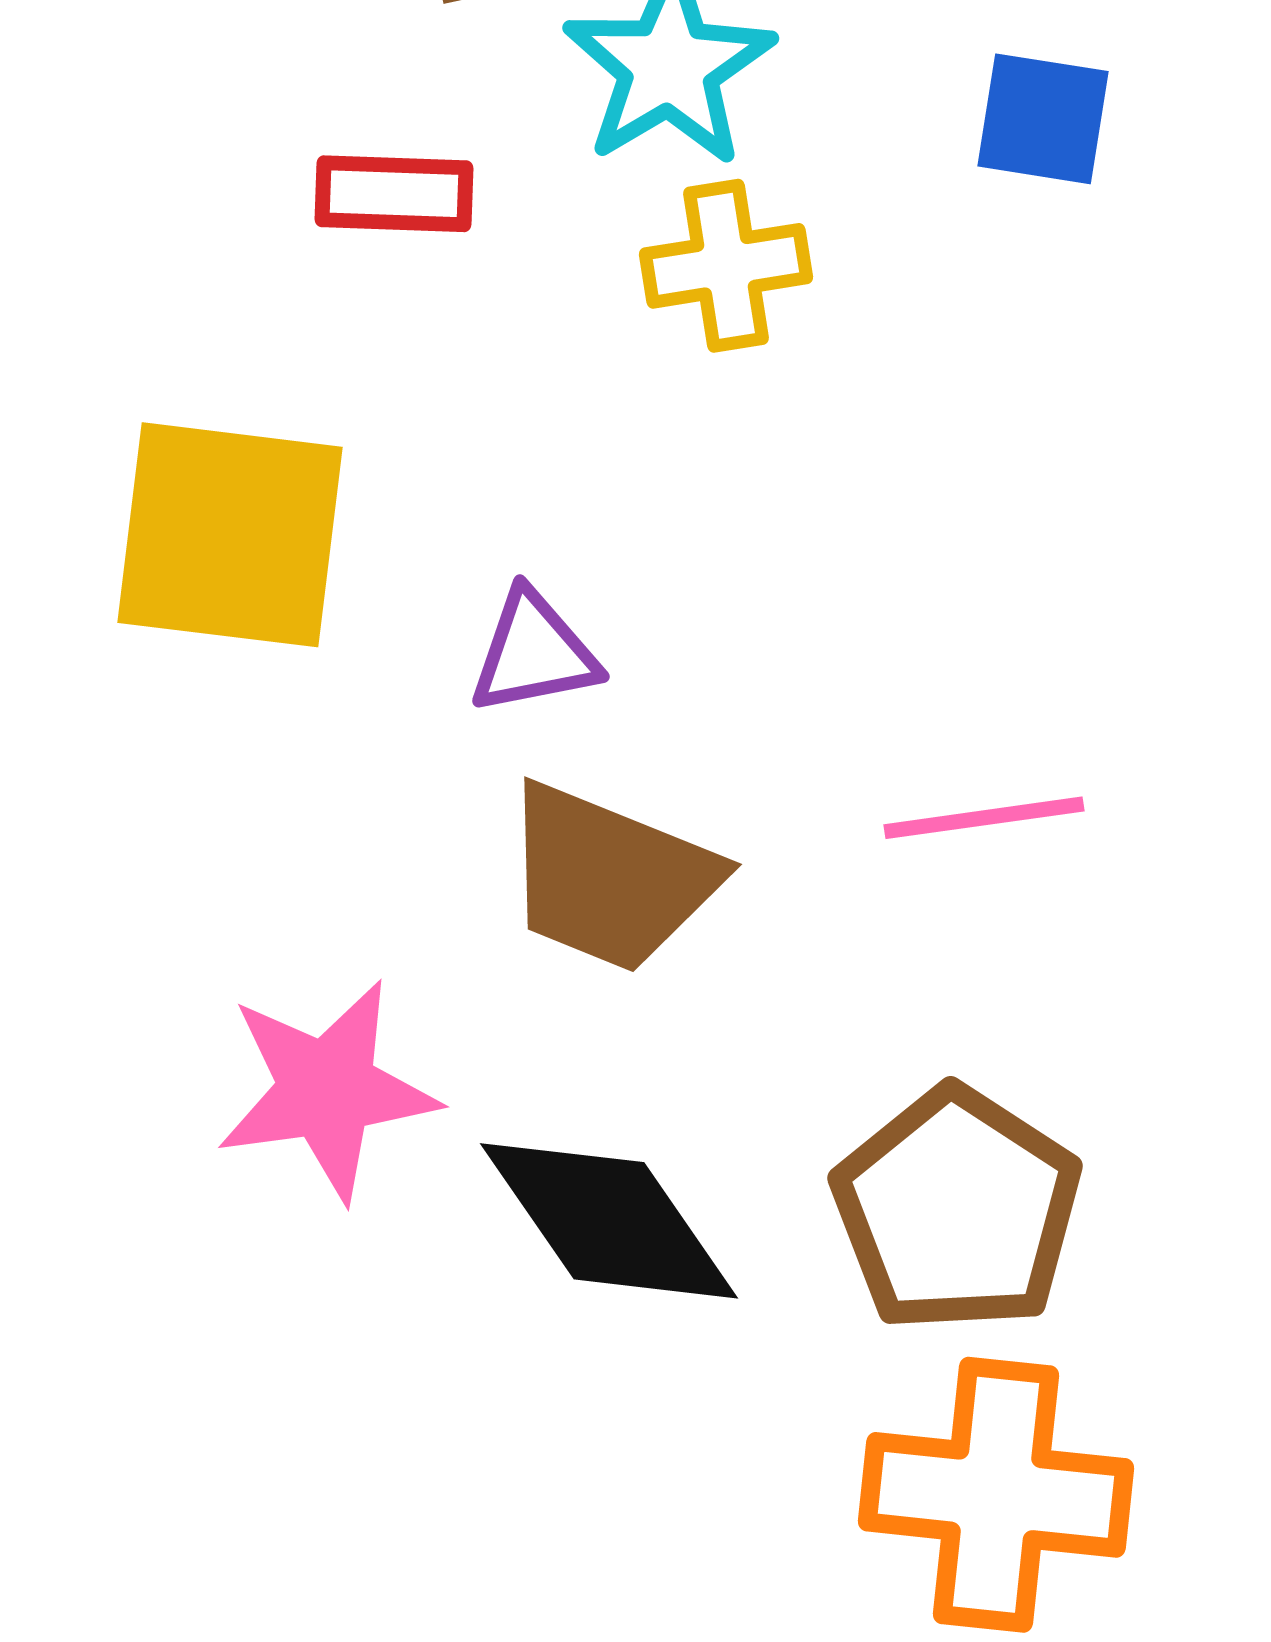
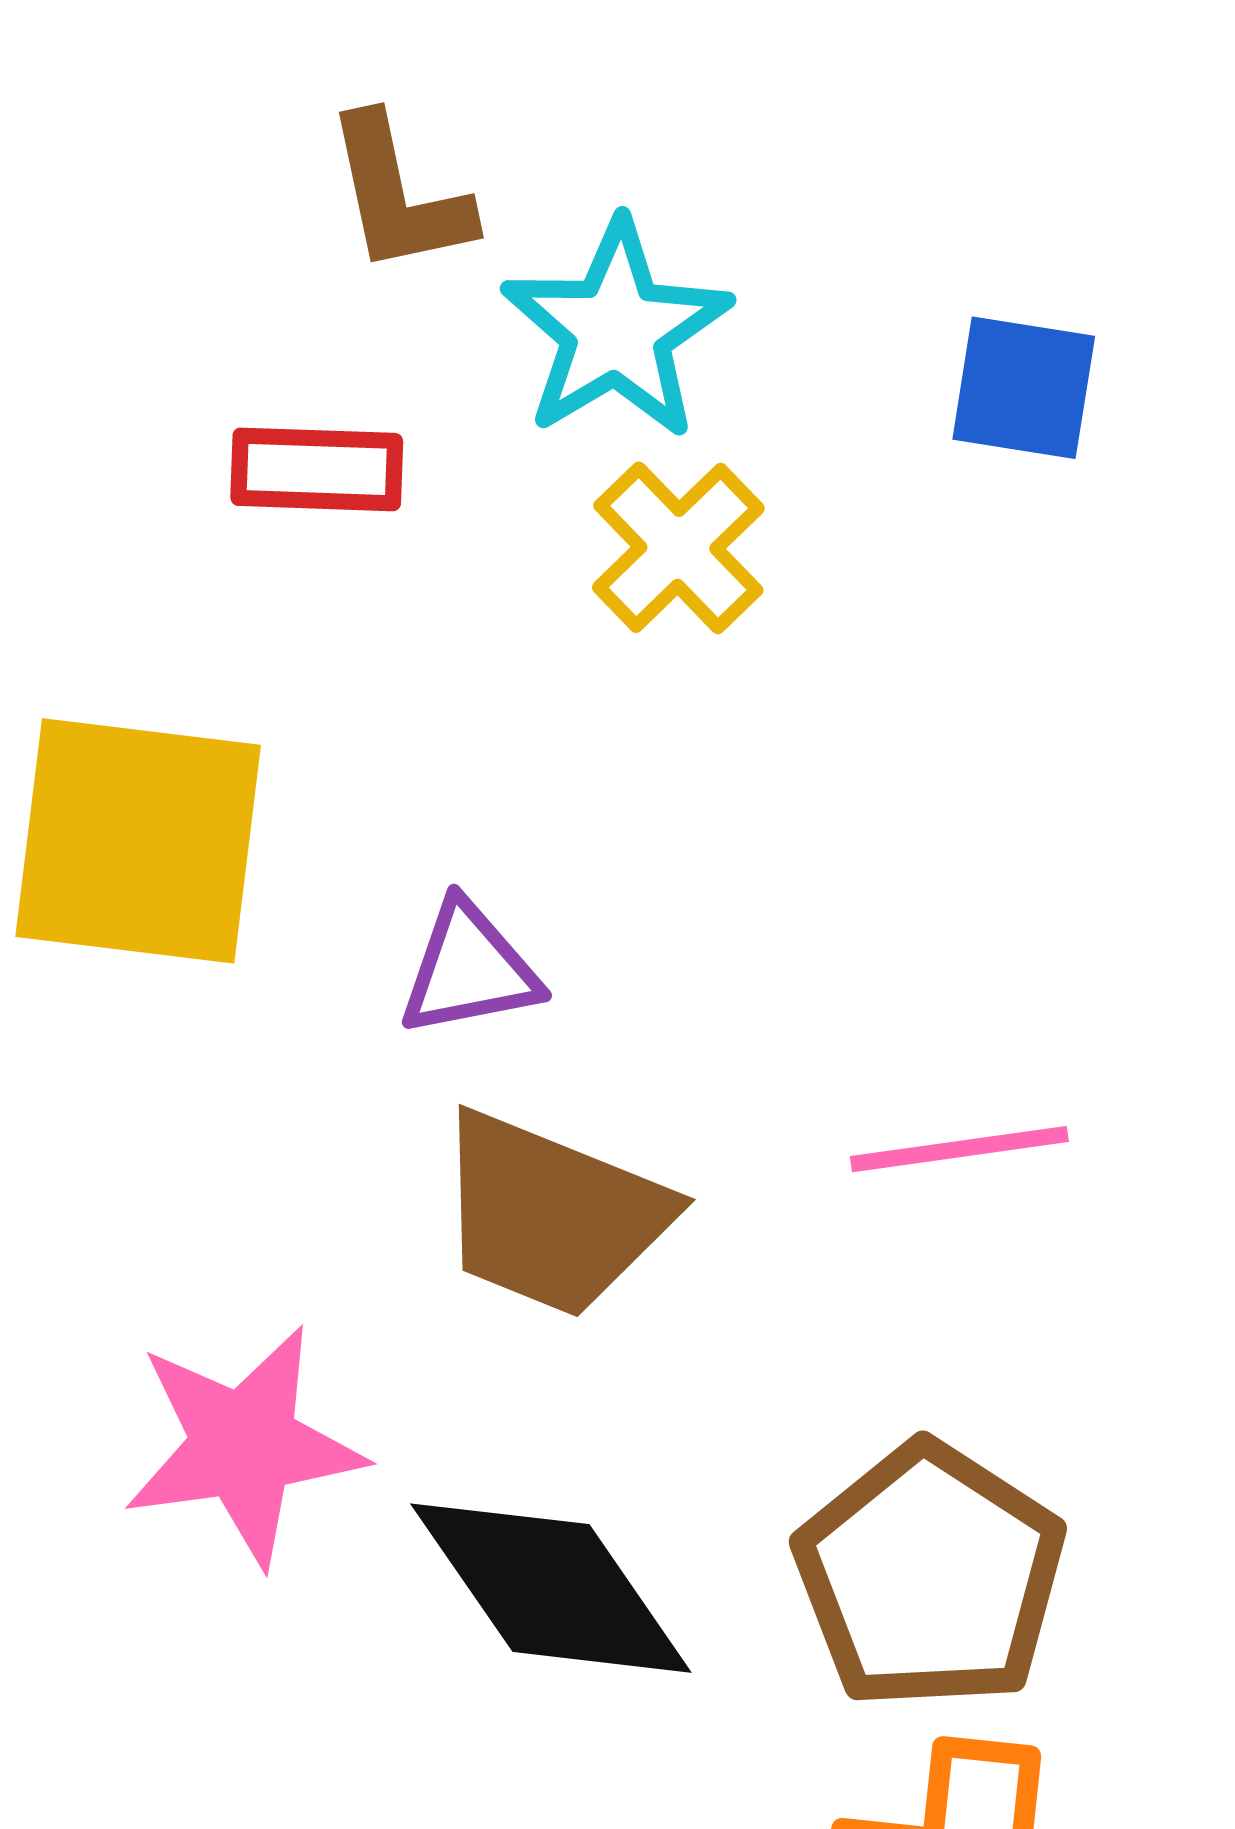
yellow cross: (726, 266) -> (678, 548), turned -35

